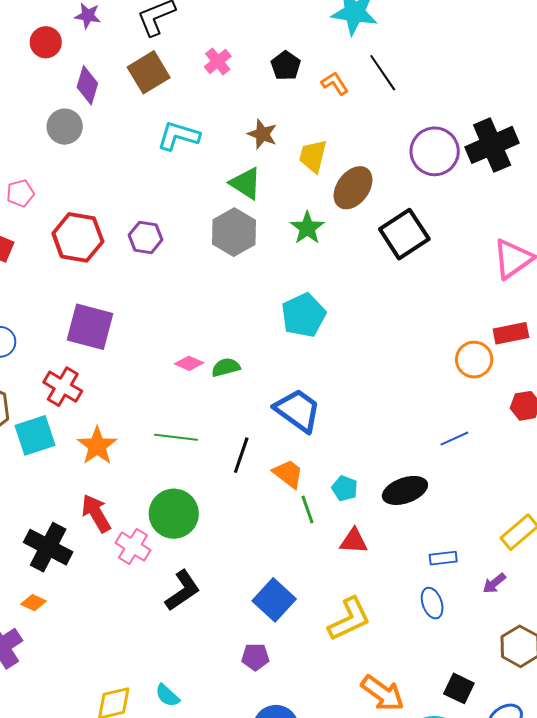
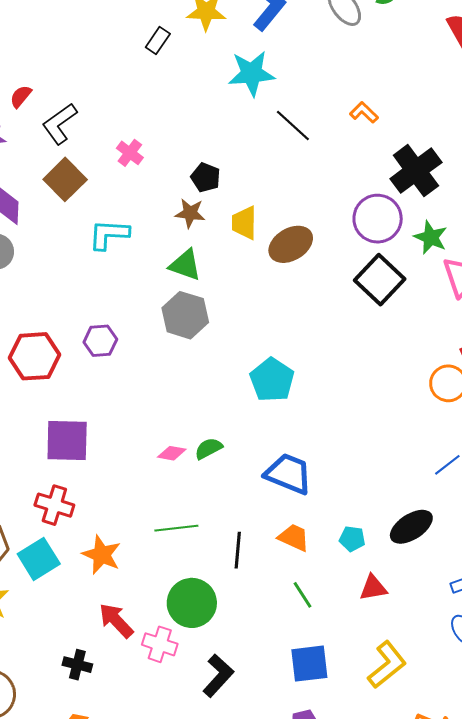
black pentagon: (286, 66) -> (206, 177), moved
orange L-shape: (335, 83) -> (364, 112), moved
purple circle: (435, 151) -> (378, 219), moved
brown ellipse: (353, 188) -> (291, 244), turned 36
green star: (307, 228) -> (431, 237), moved
black square: (404, 234) -> (380, 280), moved
black line: (241, 455) -> (238, 550), moved
green line: (308, 510) -> (303, 595), moved
black cross: (48, 547) -> (77, 665), size x0.6
blue square: (274, 600) -> (309, 664), turned -36

